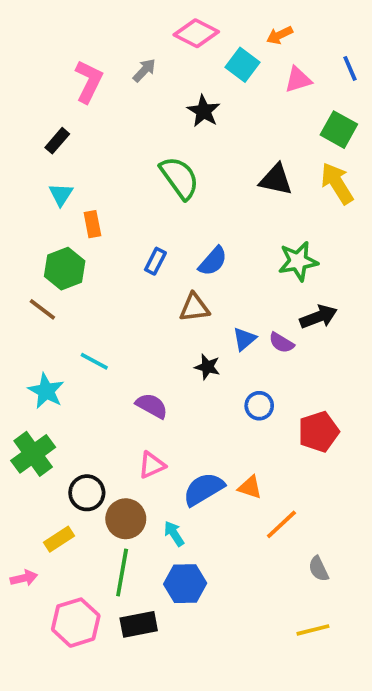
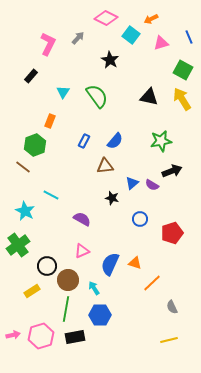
cyan triangle: (61, 194) -> (63, 92), moved
orange rectangle: (92, 224) -> (50, 121), turned 32
blue semicircle: (204, 489) -> (110, 264), turned -35
pink arrow: (24, 578) -> (13, 335), moved

